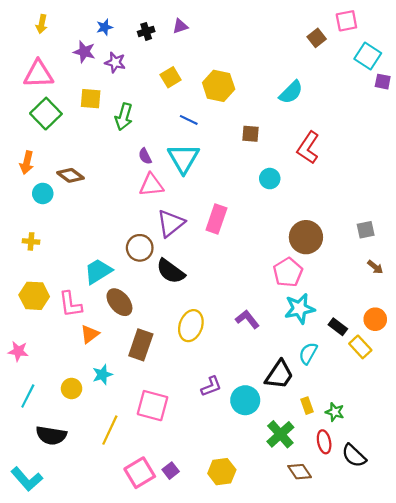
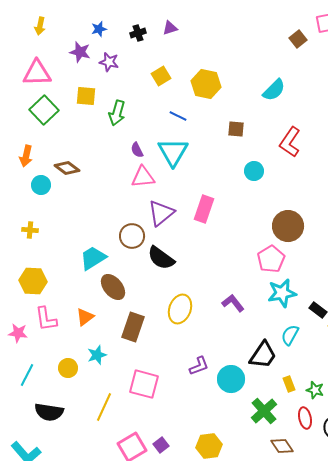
pink L-shape: (70, 304) -> (46, 319), moved

